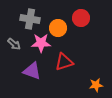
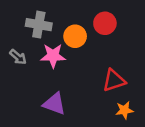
red triangle: (64, 62) -> (114, 80), moved
purple triangle: (32, 71) -> (54, 104), moved

